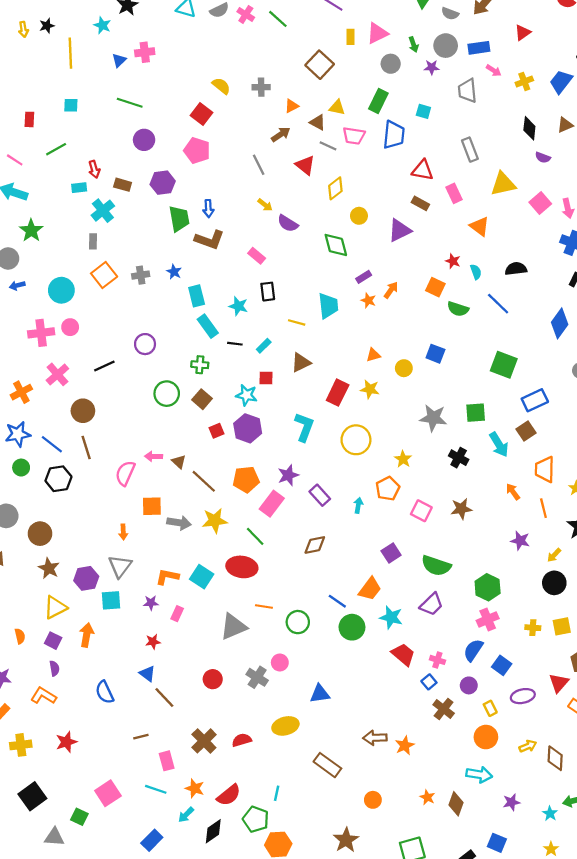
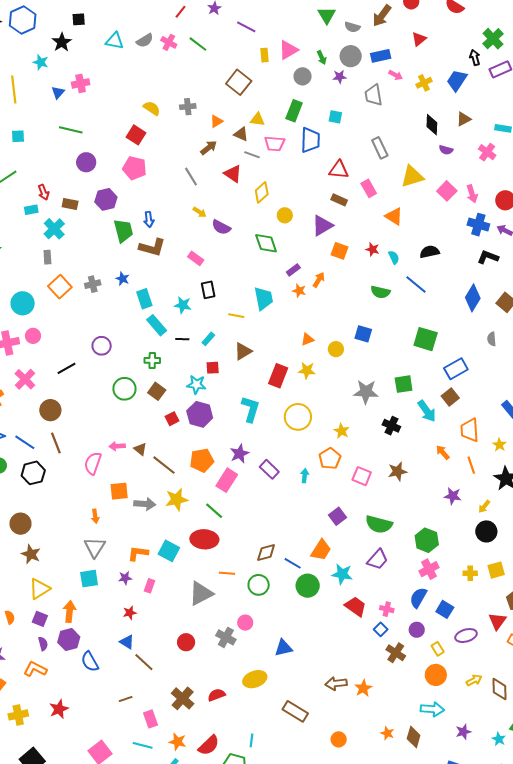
orange square: (435, 287) -> (339, 251), moved
brown diamond: (315, 545) -> (266, 553), moved
purple hexagon: (86, 578) -> (69, 640), moved

